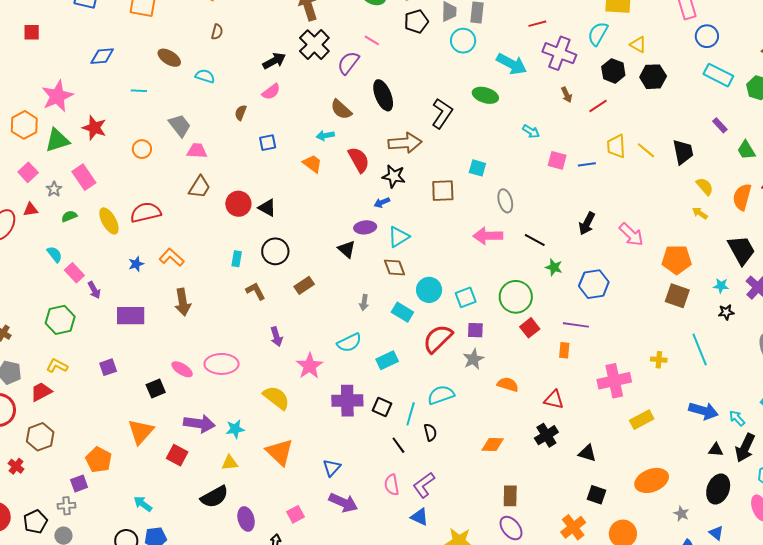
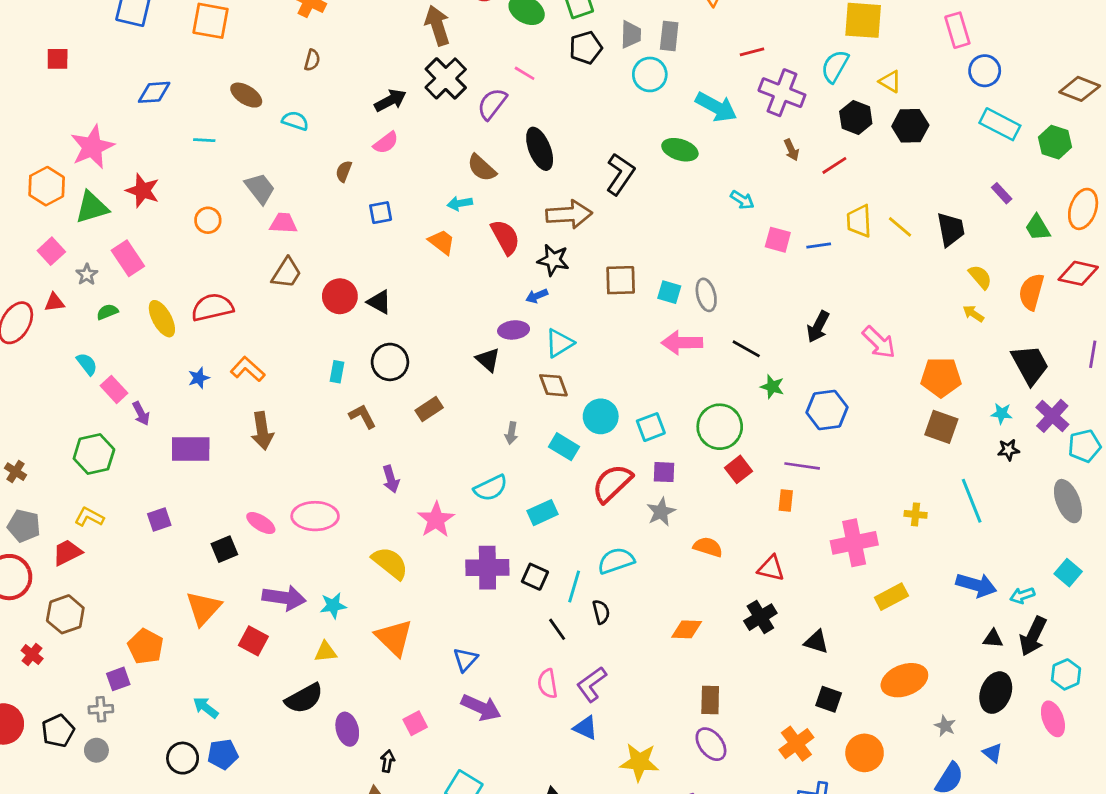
cyan square: (477, 168) -> (669, 292), moved
cyan arrow: (737, 418) -> (1022, 595), turned -66

